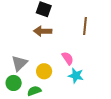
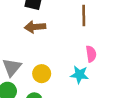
pink semicircle: (68, 58) -> (91, 54), moved, turned 32

